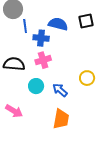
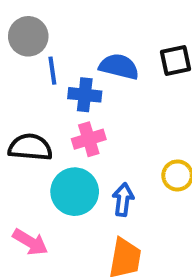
cyan circle: (36, 86) -> (75, 192), size x1.5
blue arrow: (60, 90) -> (123, 200), turned 56

